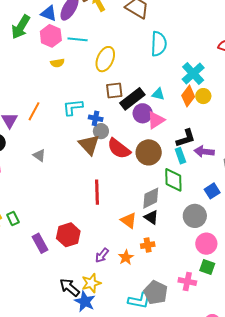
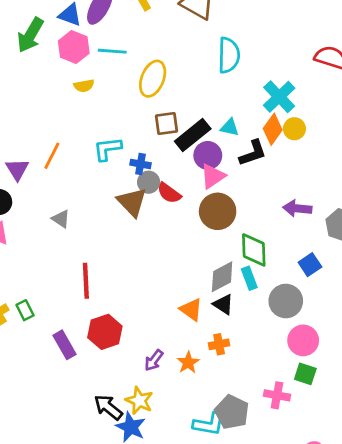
pink triangle: (156, 120) -> (213, 176), moved
black L-shape: (186, 138) -> (253, 153), moved
red semicircle: (119, 149) -> (169, 193), moved, size x0.7
cyan rectangle: (180, 156) -> (249, 278), moved
red line: (97, 192) -> (86, 281), moved
yellow star: (91, 283) -> (139, 401), turned -30

